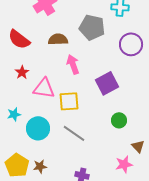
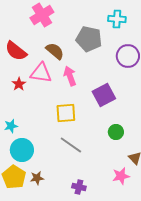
brown semicircle: (58, 39) -> (55, 51), turned 42
pink triangle: (44, 88) -> (41, 73), moved
cyan circle: (38, 128) -> (22, 150), moved

